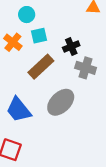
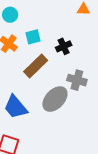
cyan circle: (27, 15) -> (10, 15), moved
gray cross: (86, 68) -> (77, 80), moved

